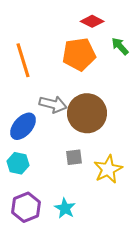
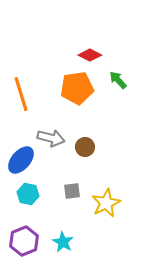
brown circle: (87, 113) -> (85, 147), size x0.5
cyan hexagon: (18, 163) -> (28, 194), moved

